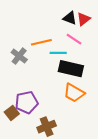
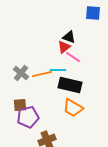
red triangle: (83, 19) -> (64, 47), moved
orange line: (41, 42) -> (42, 74), moved
brown square: (12, 113) -> (20, 105), moved, turned 32

